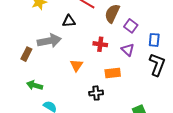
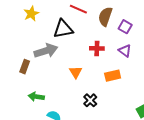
black triangle: (69, 21) -> (63, 29), size x1.5
black cross: (96, 93) -> (90, 100), moved, turned -32

